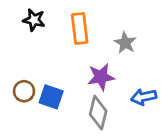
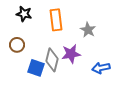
brown circle: (24, 91) -> (17, 45), moved
gray diamond: (98, 113) -> (52, 60), moved

